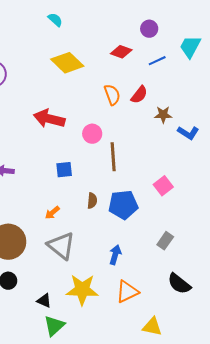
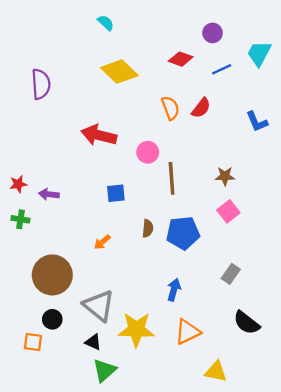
brown star: (163, 115) -> (225, 176), moved
blue L-shape: (188, 133) -> (257, 122), moved, turned 35
gray triangle: (61, 246) -> (99, 306), moved

